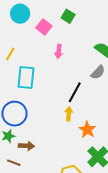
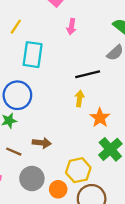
black line: (75, 92) -> (88, 74), turned 45
brown arrow: (26, 146) -> (42, 143), moved

